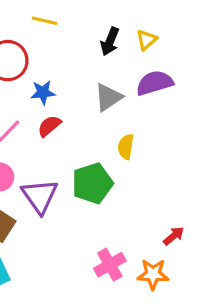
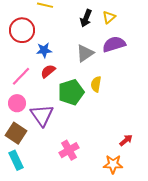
green pentagon: (92, 183) -> (71, 92), moved
pink cross: (110, 265) -> (69, 150), moved

